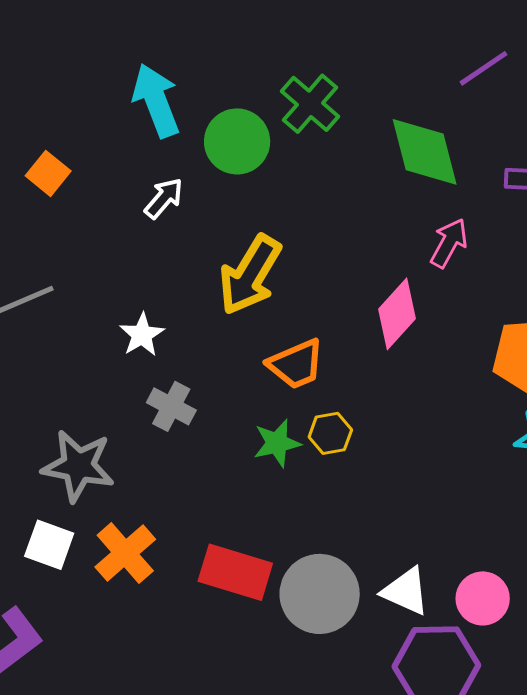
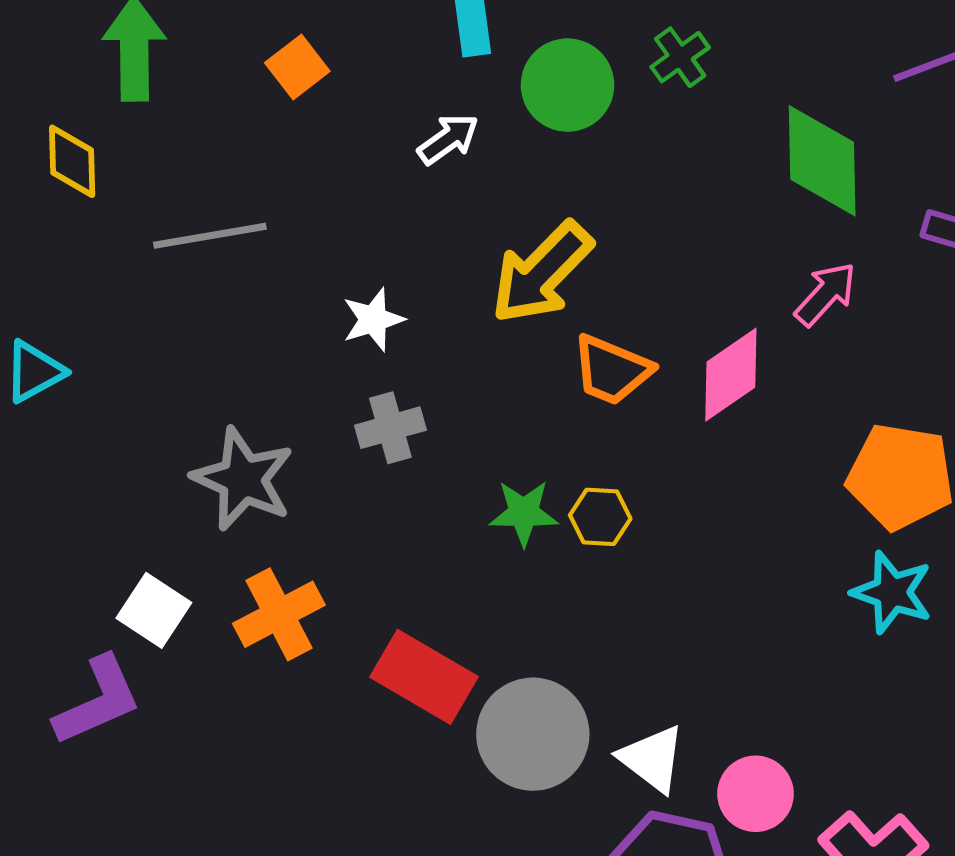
green cross: (310, 104) -> (680, 57), size x0.7
orange trapezoid: (296, 364) -> (612, 370), moved, turned 32
gray cross: (171, 406) -> (390, 428), turned 33
white square: (49, 545) -> (154, 610), moved

